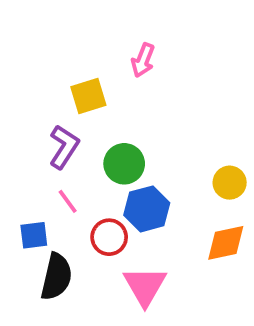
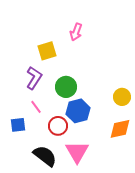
black semicircle: (56, 277) -> (45, 156), moved, turned -65

